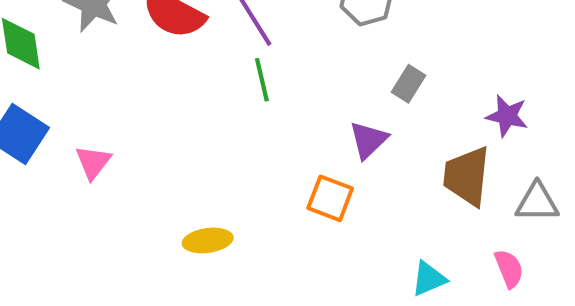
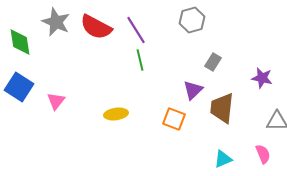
brown trapezoid: (467, 176) -> (222, 108), moved
yellow ellipse: (208, 240) -> (116, 114), moved

